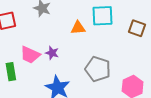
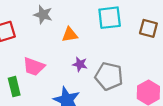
orange triangle: (78, 28) -> (70, 35), moved
purple star: (52, 53) -> (80, 64), moved

